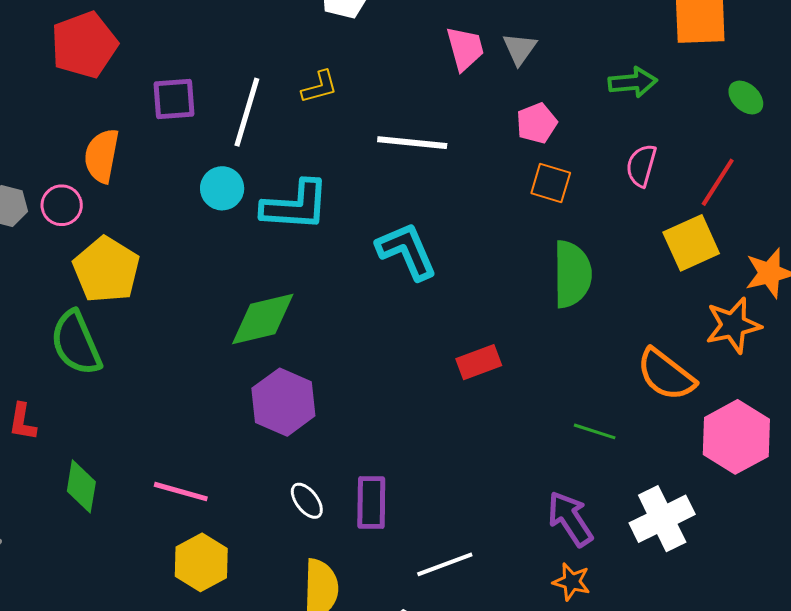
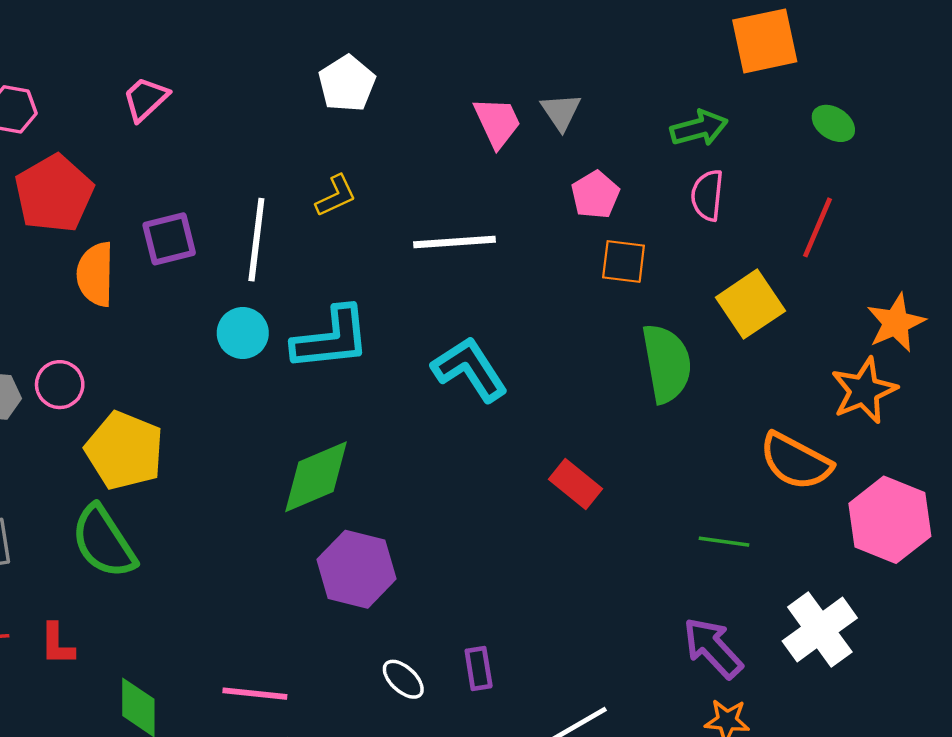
orange semicircle: (102, 156) -> (95, 274), moved
pink semicircle: (641, 165) -> (707, 195), moved
yellow square: (691, 243) -> (750, 304), moved
red rectangle: (479, 362) -> (576, 484), turned 69
purple rectangle: (371, 503) -> (479, 668), size x0.7

